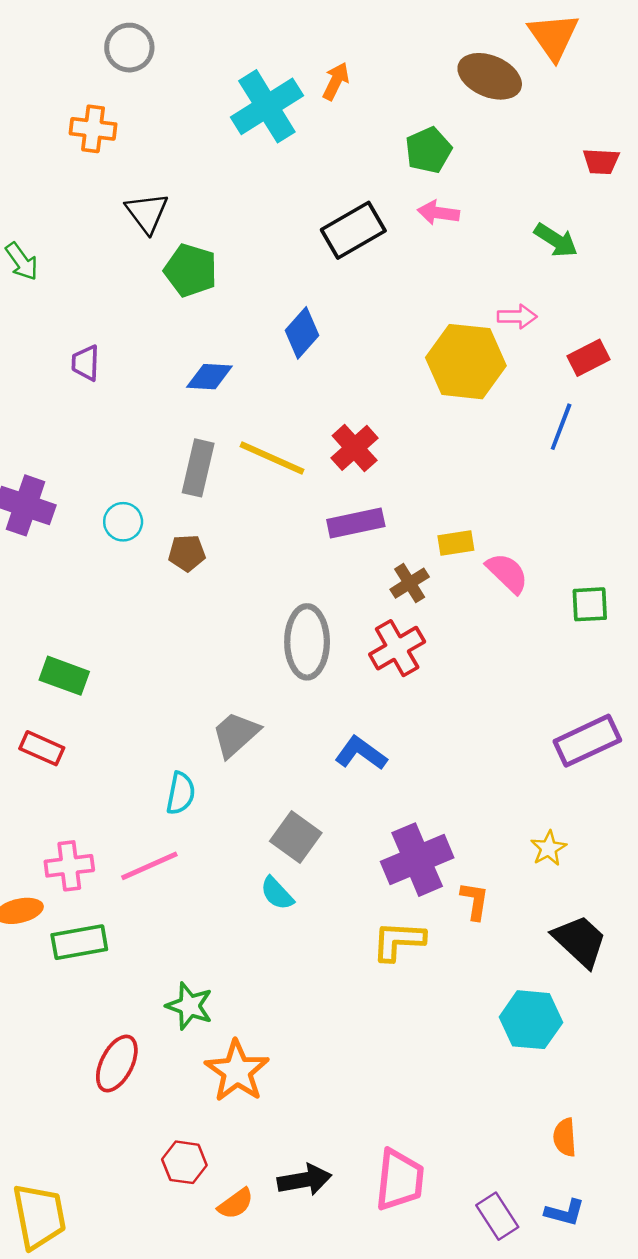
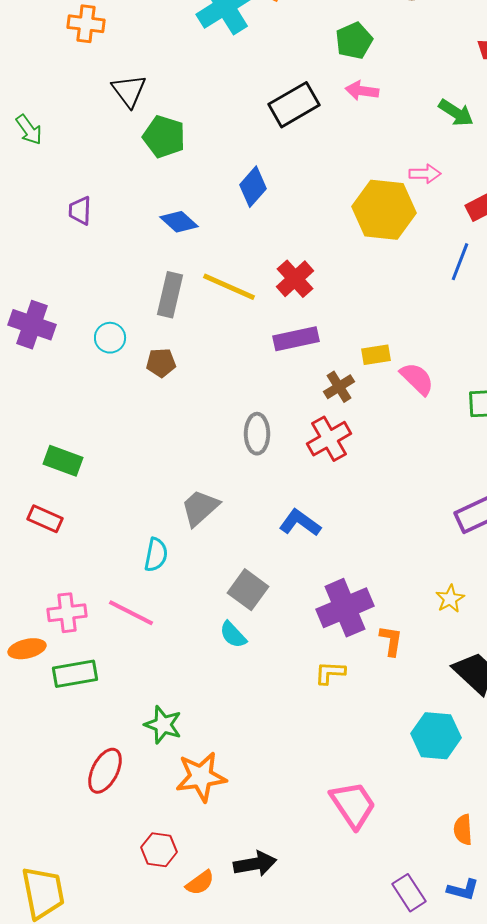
blue diamond: (209, 377) -> (179, 222), turned 39
gray ellipse: (307, 642) -> (257, 434), size x0.7
pink line: (149, 866) -> (131, 613), turned 51
yellow L-shape: (398, 941) -> (330, 673), size x0.7
orange star: (237, 1071) -> (201, 777), turned 30
pink trapezoid: (400, 1180) -> (353, 805), moved, turned -40

